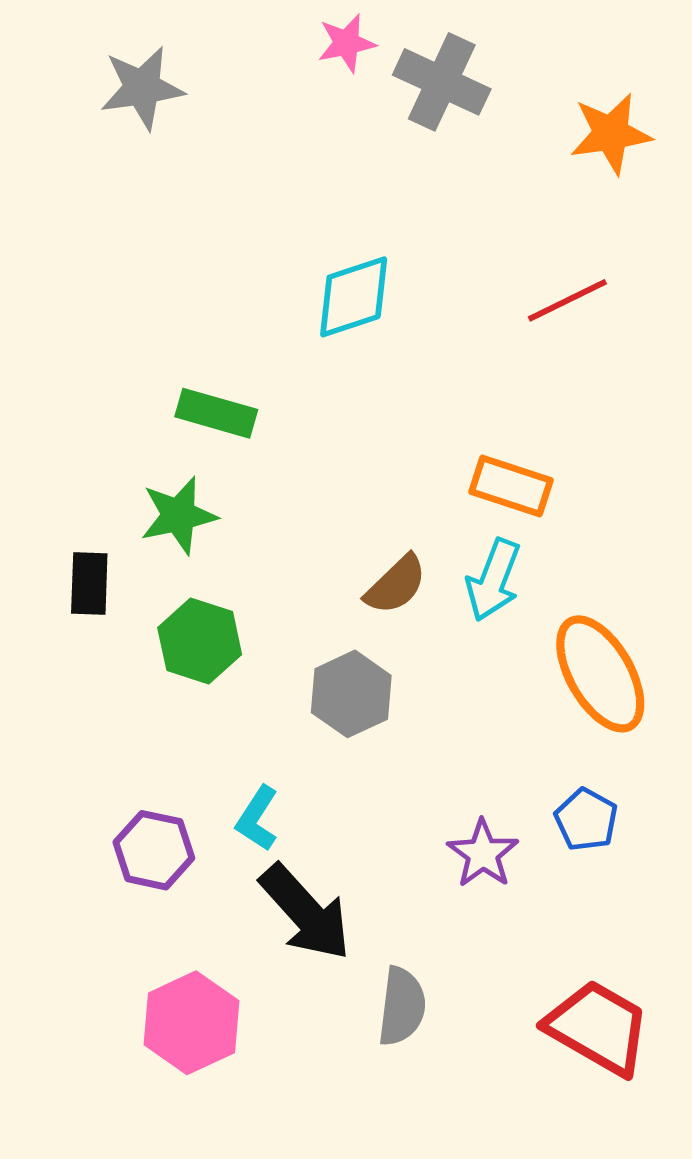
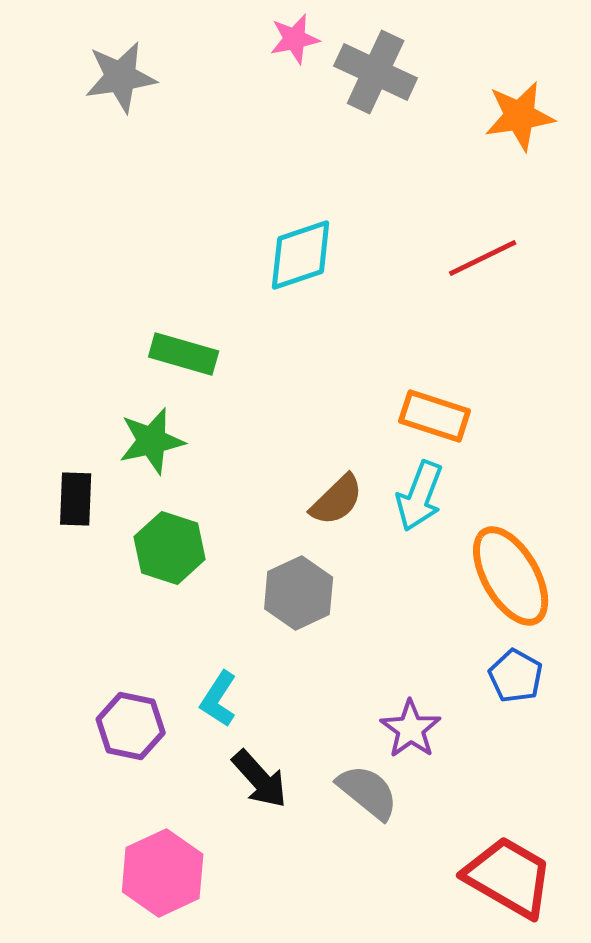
blue pentagon: (586, 820) -> (516, 676), moved
black arrow: (305, 912) -> (260, 779), size x0.7
gray semicircle: (402, 1006) -> (368, 792), moved, turned -58

